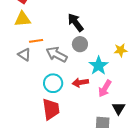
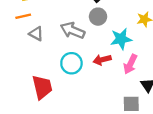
orange line: (36, 41) -> (23, 16), moved
cyan star: (99, 66) -> (121, 39), turned 30
red trapezoid: (51, 109) -> (42, 87), moved

